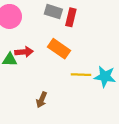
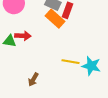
orange rectangle: (59, 49) -> (55, 19), moved

